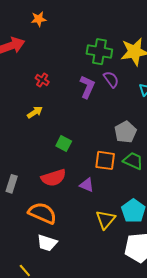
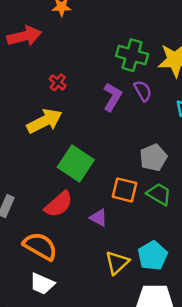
yellow arrow: (35, 112) -> (45, 121), size x1.8
green square: (64, 143) -> (76, 163), size x1.8
red semicircle: (54, 178) -> (59, 204), turned -30

